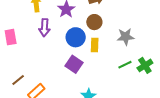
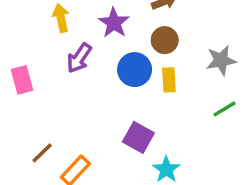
purple arrow: (44, 28) -> (79, 58), turned 36
purple square: (74, 64) -> (138, 137), moved

